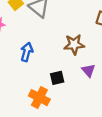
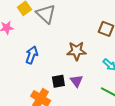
purple triangle: (88, 70) -> (76, 81), moved

